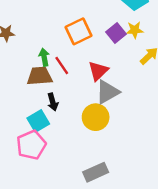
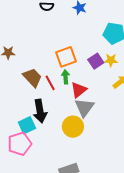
green arrow: (44, 57) -> (66, 77), moved
brown trapezoid: (40, 76) -> (32, 77), moved, turned 45
gray triangle: (107, 92) -> (84, 107), turned -30
black arrow: (53, 102) -> (40, 111), size x1.6

